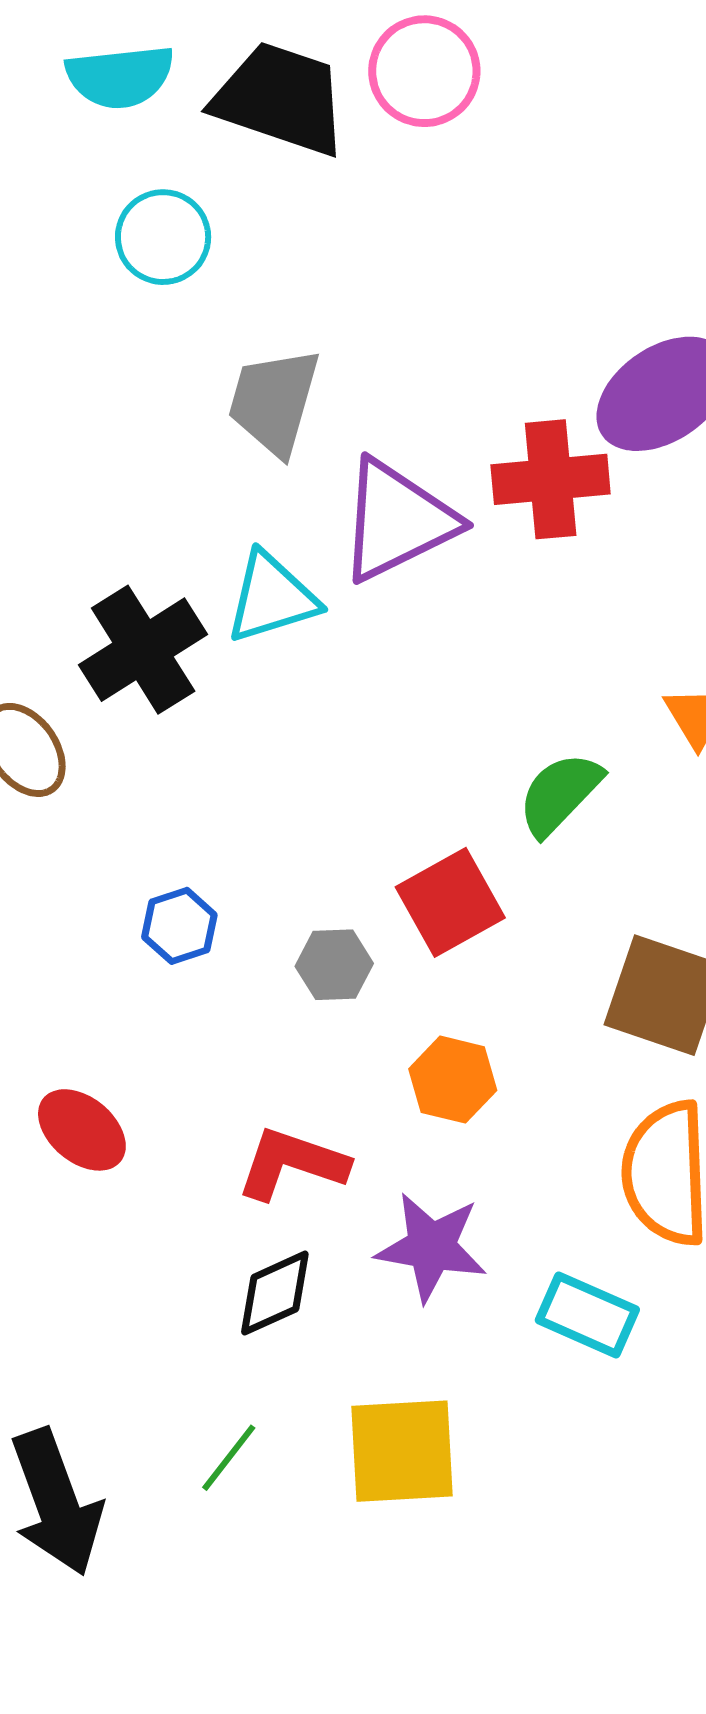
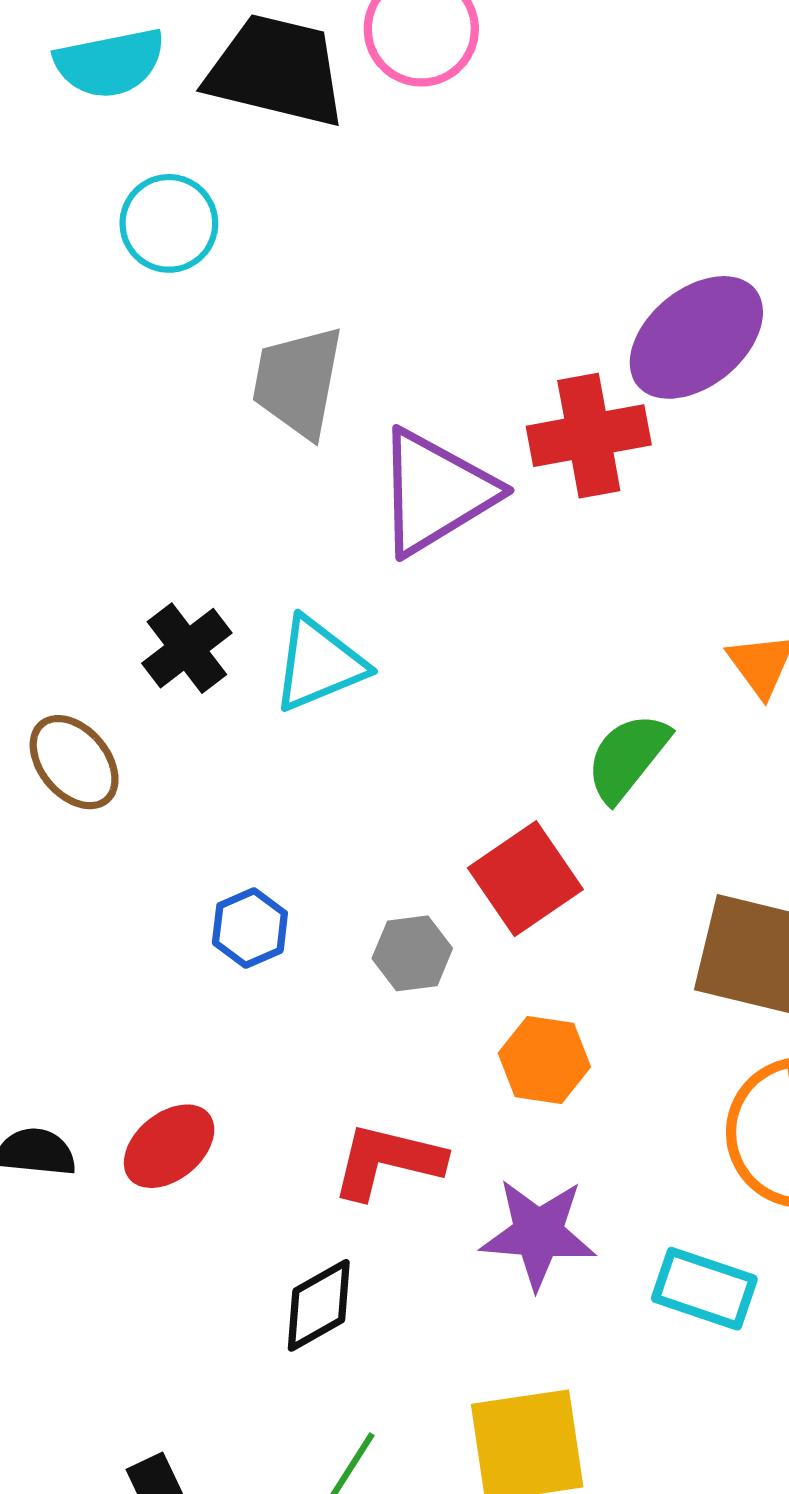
cyan triangle: (272, 598) -> (319, 664), moved
black cross: (143, 650) -> (187, 648), size x0.7
red ellipse: (82, 1130) -> (169, 1146), turned -74
black diamond: (275, 1293) -> (319, 1305), moved

